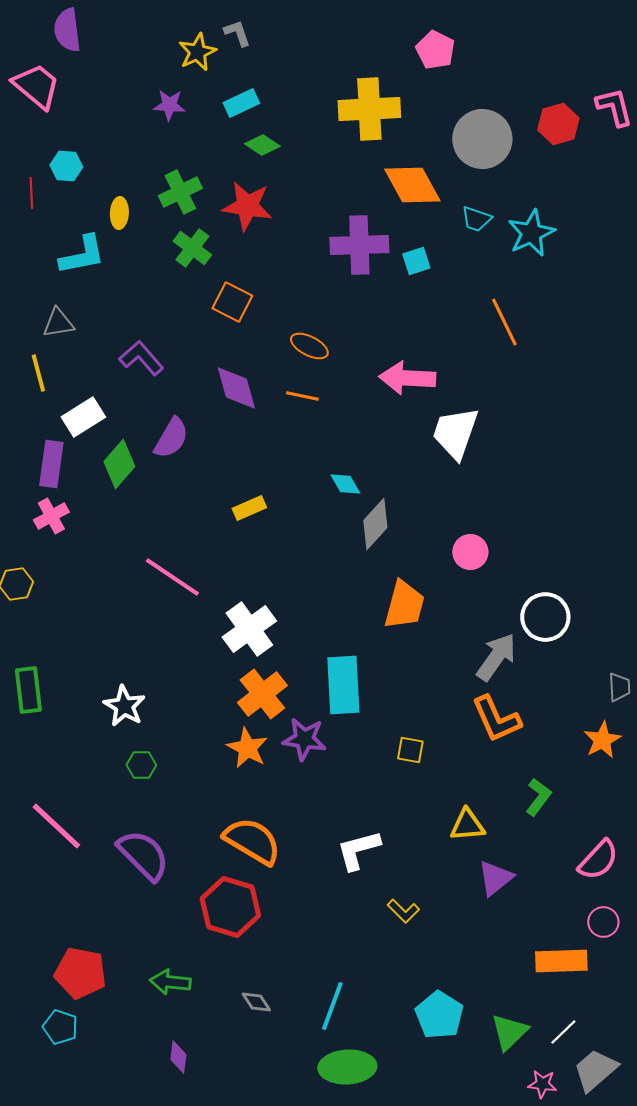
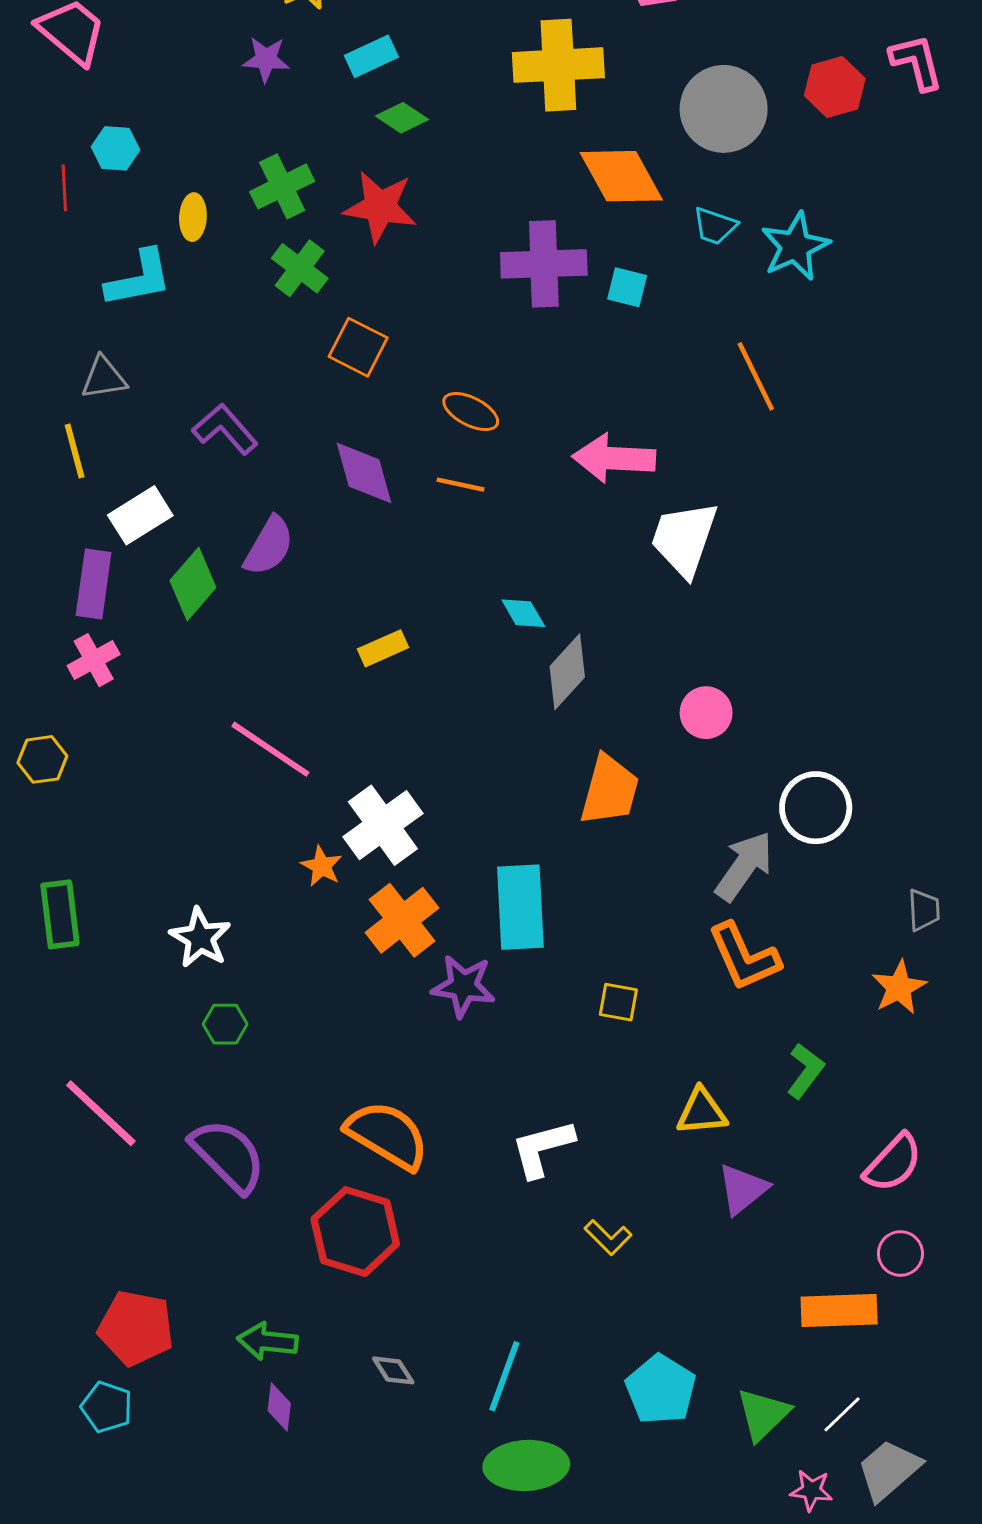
cyan square: (416, 261) -> (627, 287), turned 32
orange star: (247, 748) -> (322, 866), moved, size x0.7
purple diamond: (178, 1057) -> (279, 1407), moved

